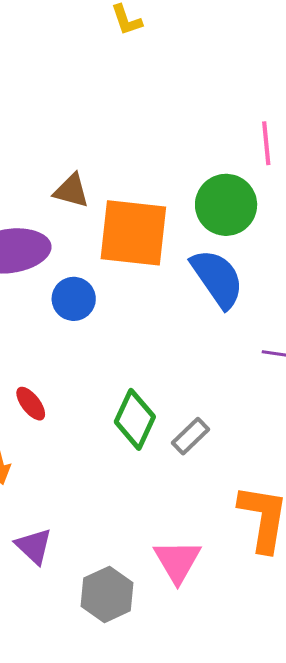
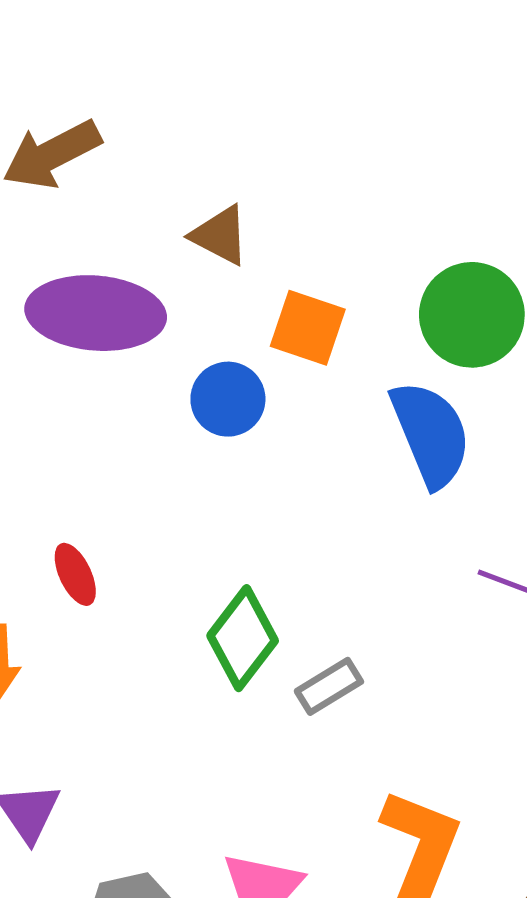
orange square: (133, 233) -> (308, 328), size x0.6
blue circle: (74, 299) -> (228, 399), moved

